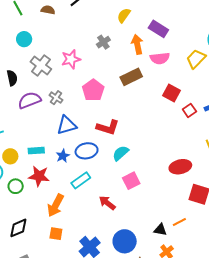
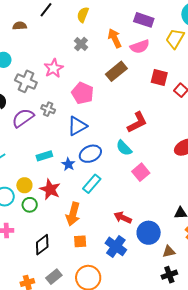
yellow semicircle: (124, 15) -> (83, 15), moved
purple rectangle: (158, 29) -> (144, 20), moved
blue triangle: (67, 125) -> (77, 126), moved
red L-shape: (108, 127) -> (137, 122), moved, turned -30
cyan rectangle: (36, 151) -> (44, 156), moved
cyan semicircle: (121, 153) -> (124, 148), turned -78
yellow circle: (10, 156) -> (24, 185), moved
red star: (39, 176) -> (50, 189), turned 30
red arrow: (107, 203) -> (123, 218), moved

